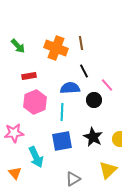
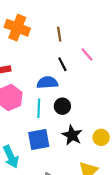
orange cross: (56, 48) -> (17, 28), moved
pink line: (107, 85) -> (87, 55), moved
black circle: (94, 100) -> (62, 106), moved

